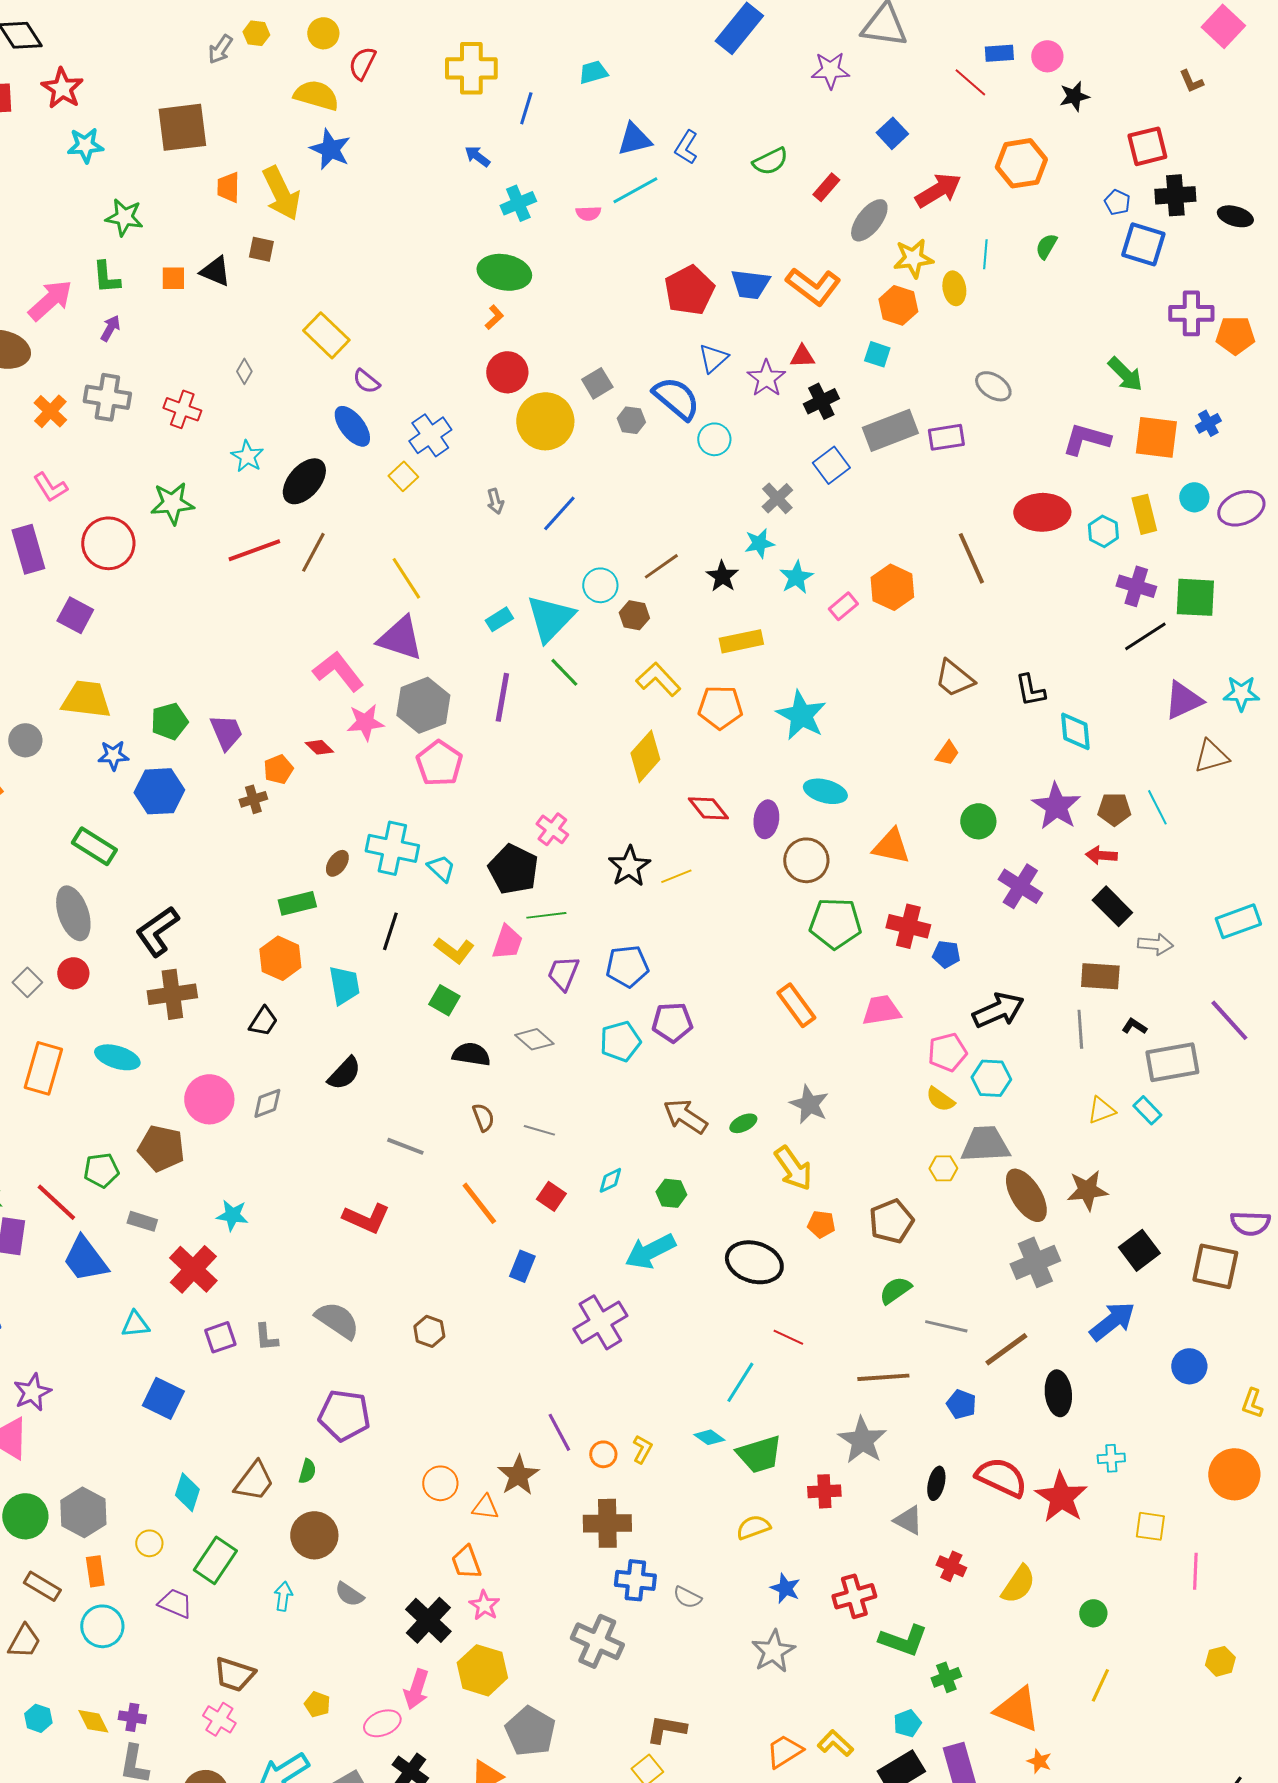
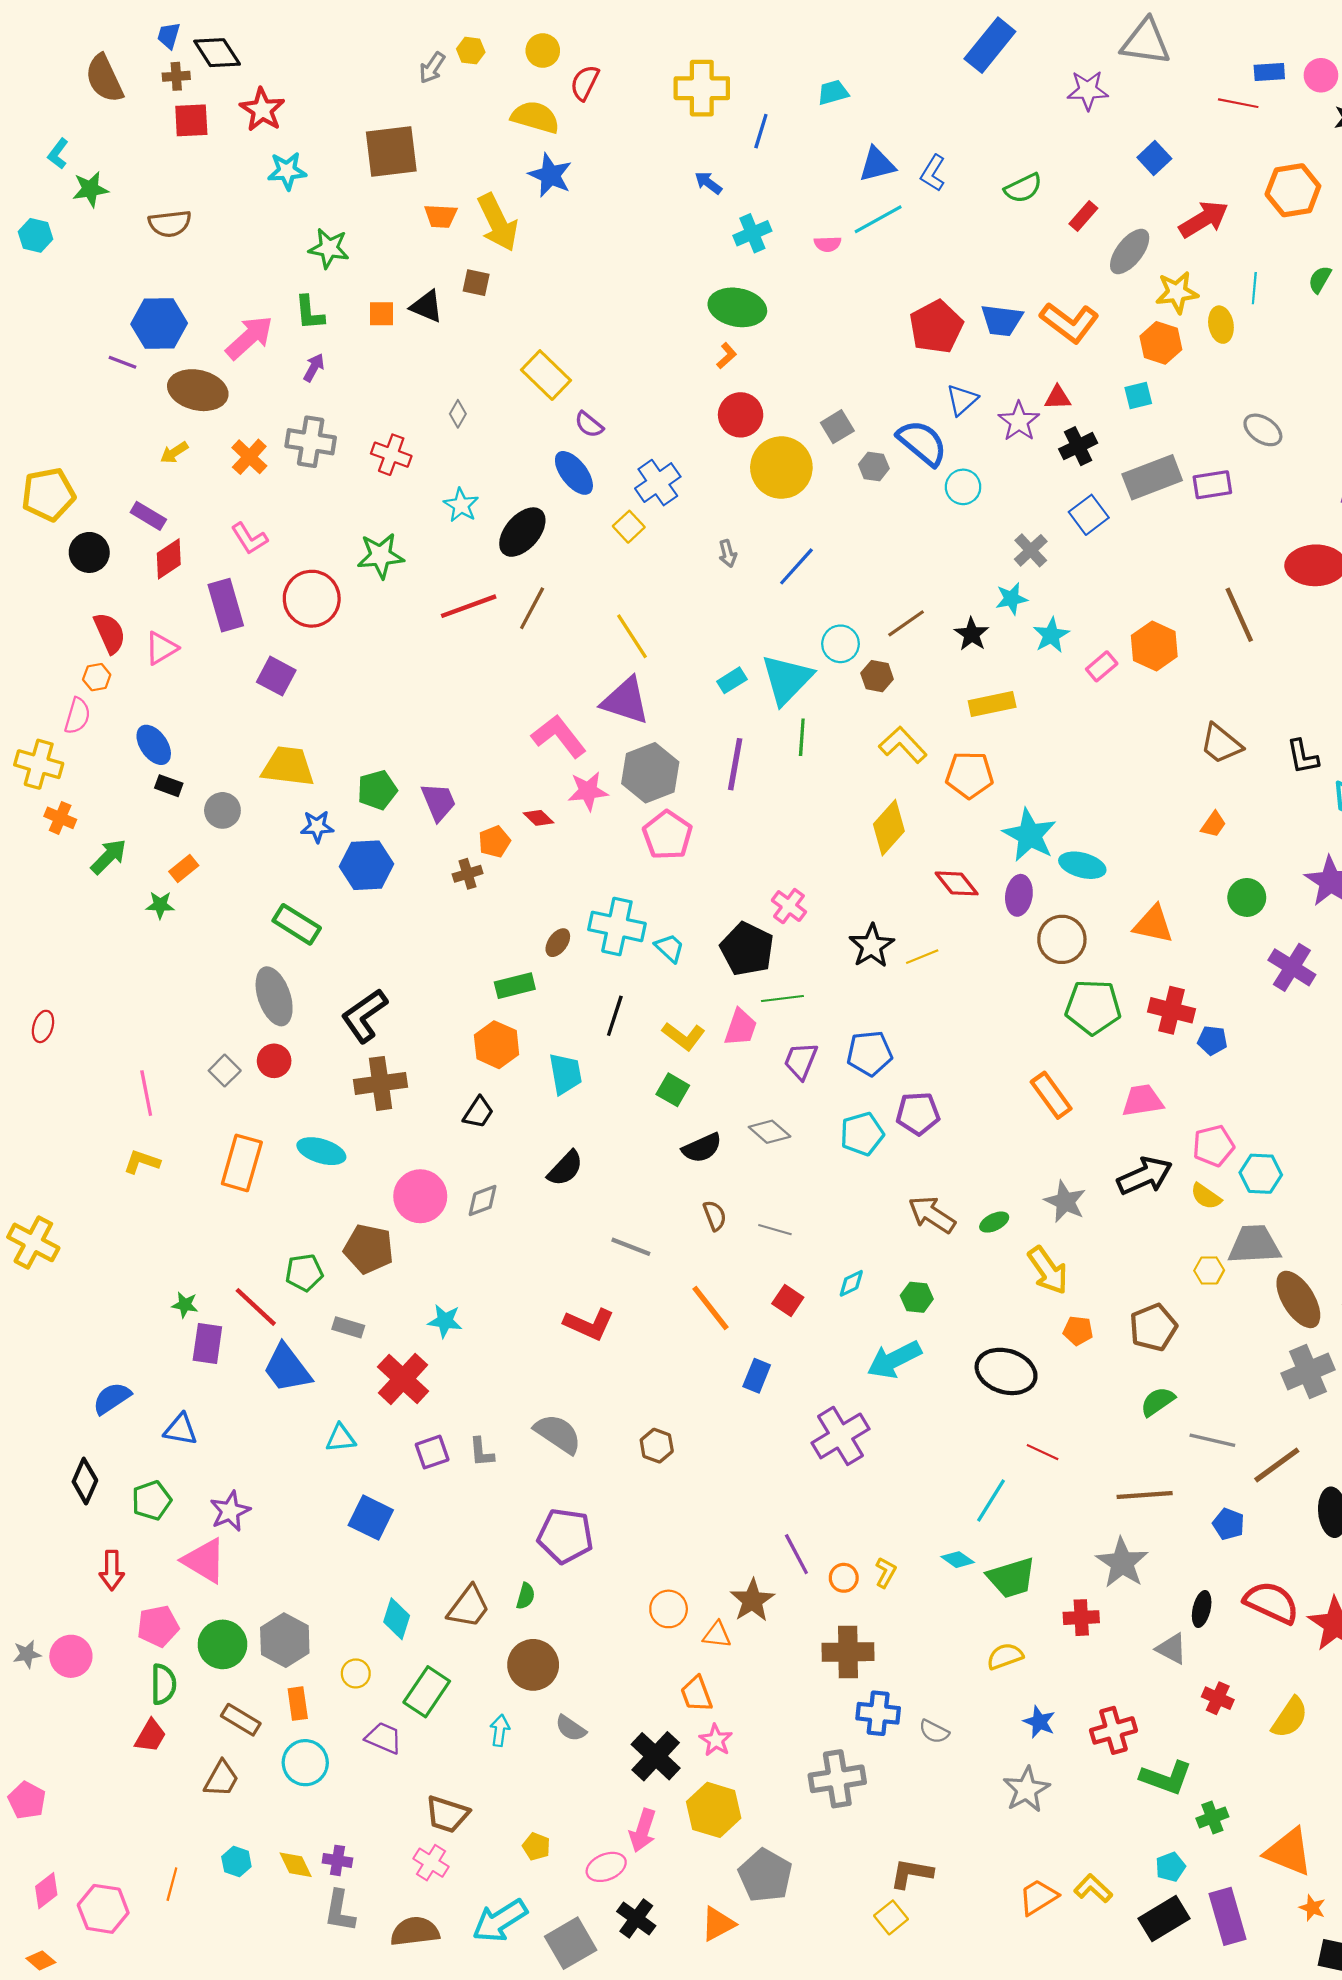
red line: (970, 82) -> (1238, 103), turned -30
orange trapezoid: (228, 187) -> (441, 216), turned -88
cyan square: (877, 354) -> (1138, 396), turned -32
green line: (564, 672) -> (802, 737), turned 48
cyan star: (801, 715) -> (1030, 835), moved
black arrow: (998, 1010) -> (1145, 1176), moved
black semicircle: (471, 1054) -> (702, 1148), turned 147
gray cross: (597, 1641) -> (837, 1779), turned -33

